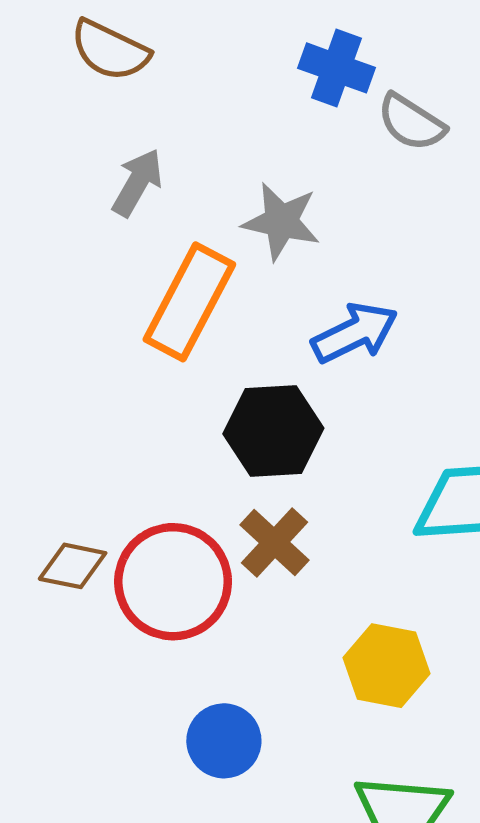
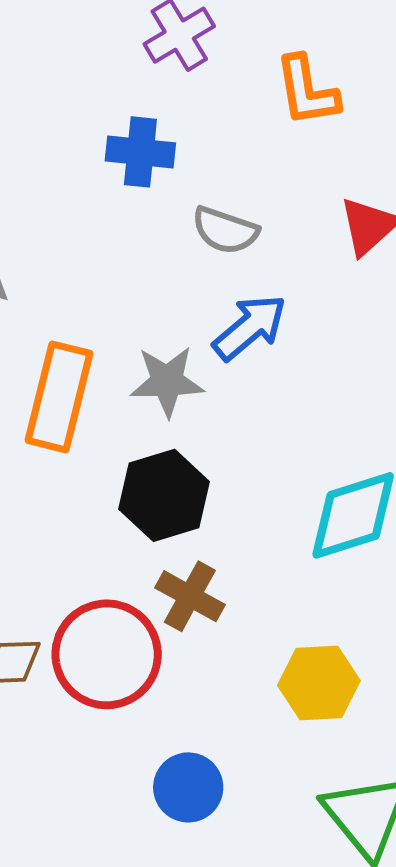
gray semicircle: (411, 122) -> (225, 230), moved
gray star: (281, 221) -> (167, 381), moved
blue arrow: (355, 333) -> (250, 327), moved

